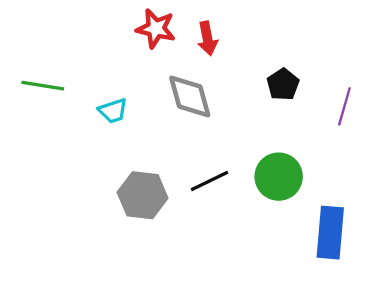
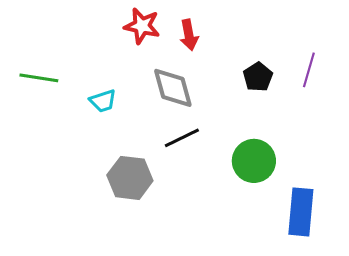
purple line: (344, 106) -> (309, 70), moved
black line: (210, 181) -> (182, 138), moved

